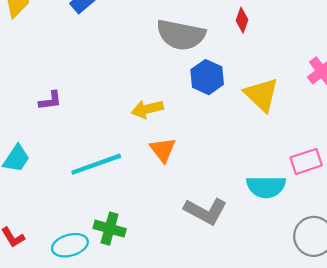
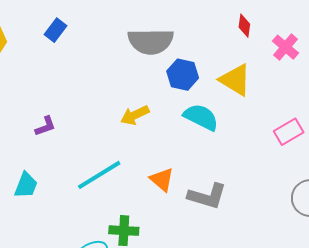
red diamond: (242, 20) -> (244, 26), moved
orange triangle: (163, 150) -> (162, 180), moved
cyan semicircle: (266, 187) -> (201, 117), moved, turned -141

